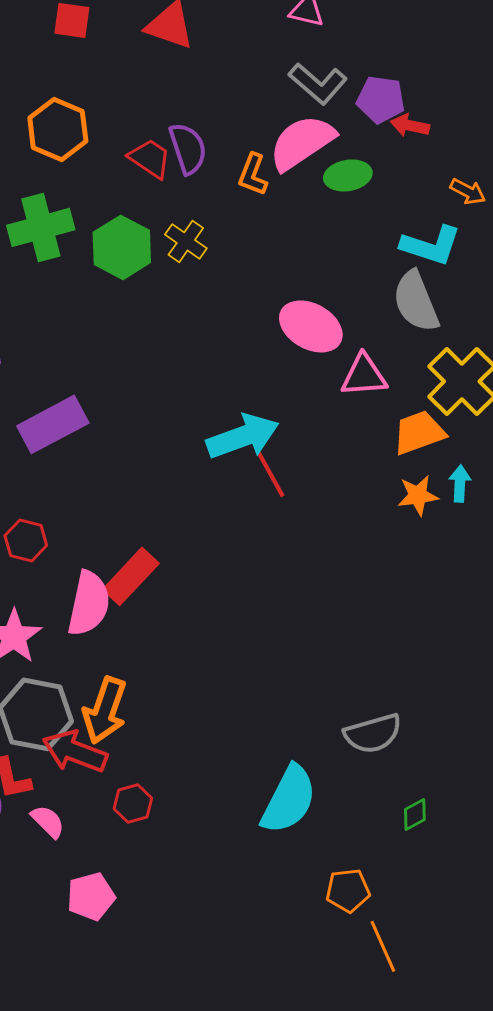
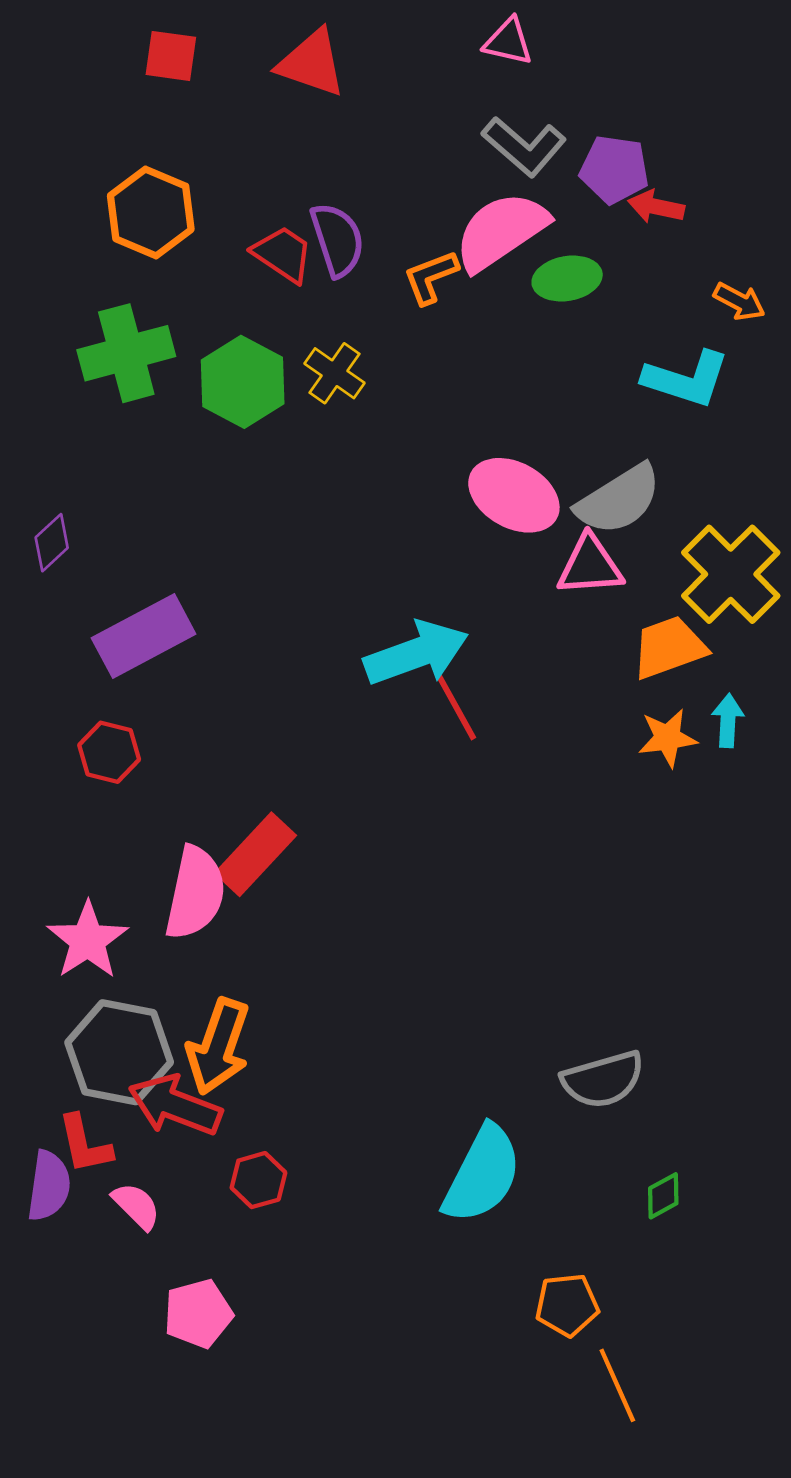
orange L-shape: (253, 174) -> (431, 277), turned 48
gray semicircle: (416, 301) -> (619, 500), moved, turned -100
red hexagon: (26, 540) -> (109, 752), moved

